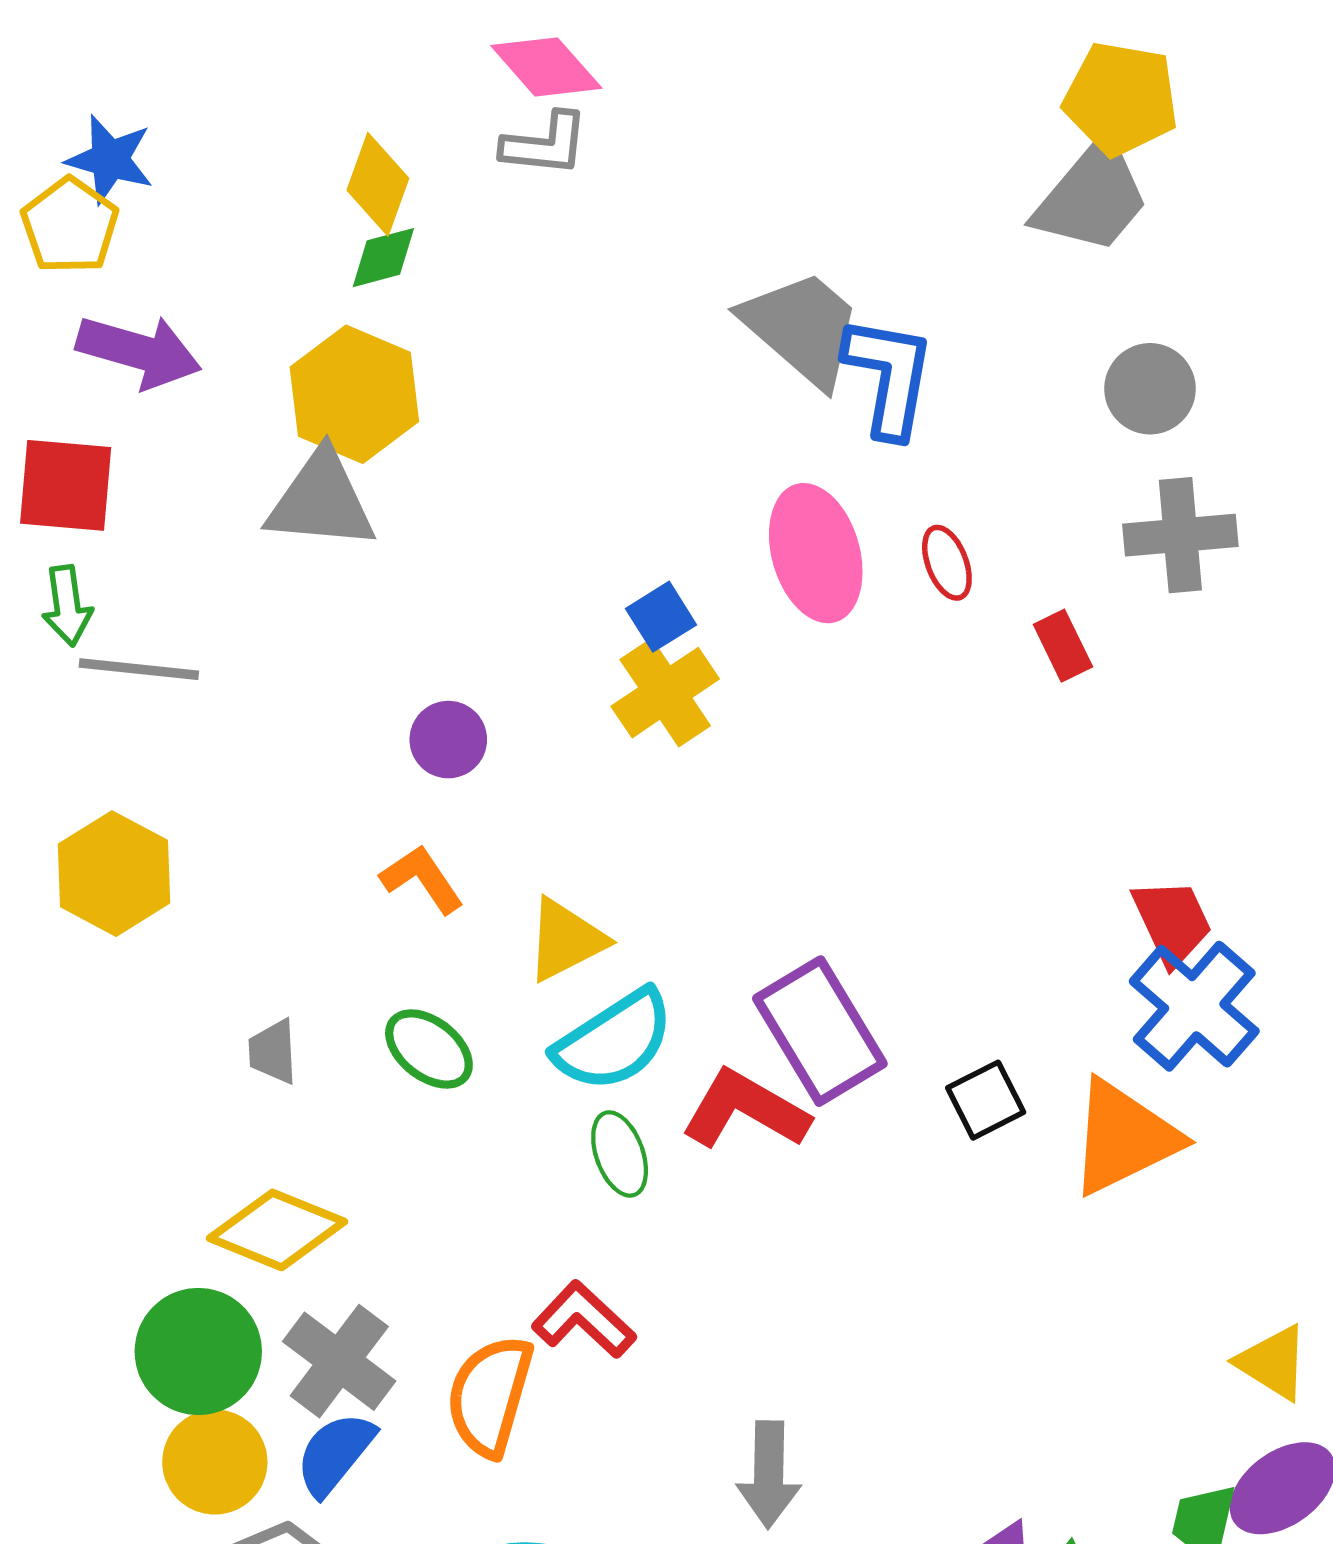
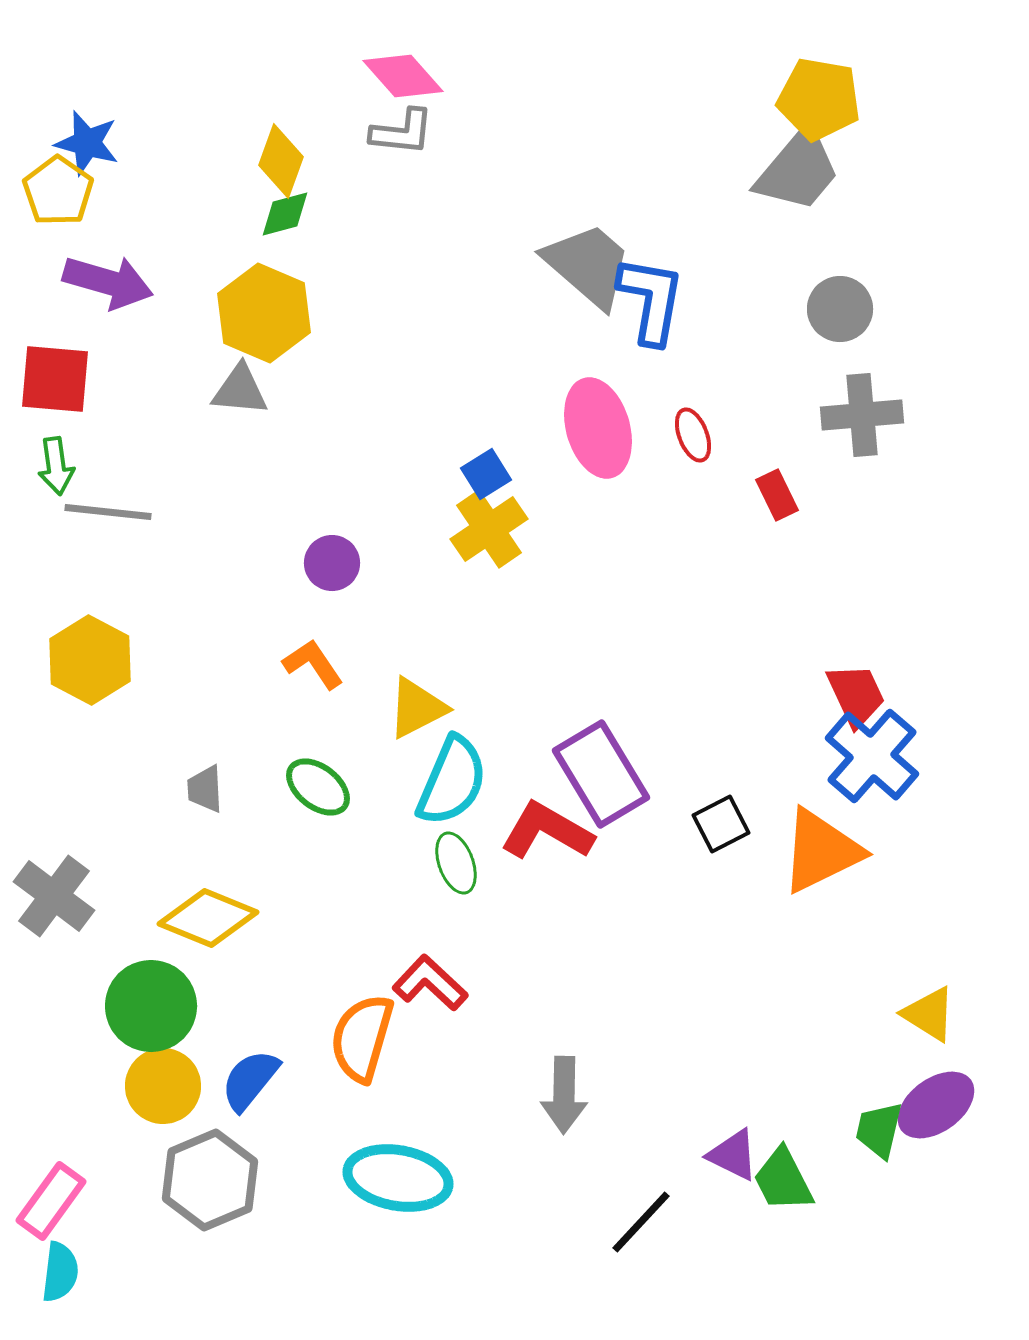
gray triangle: (321, 501) -> (240, 390), size x0.7
cyan semicircle: (614, 1041) -> (452, 781), turned -34
gray cross: (339, 1361) -> (54, 896), moved

